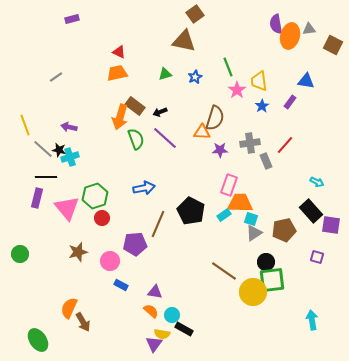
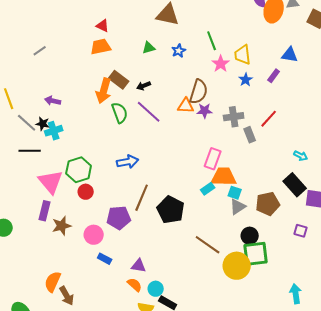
purple star: (220, 150) -> (205, 111), moved
purple rectangle: (37, 198) -> (45, 211), moved
black pentagon: (191, 211) -> (171, 210), moved

